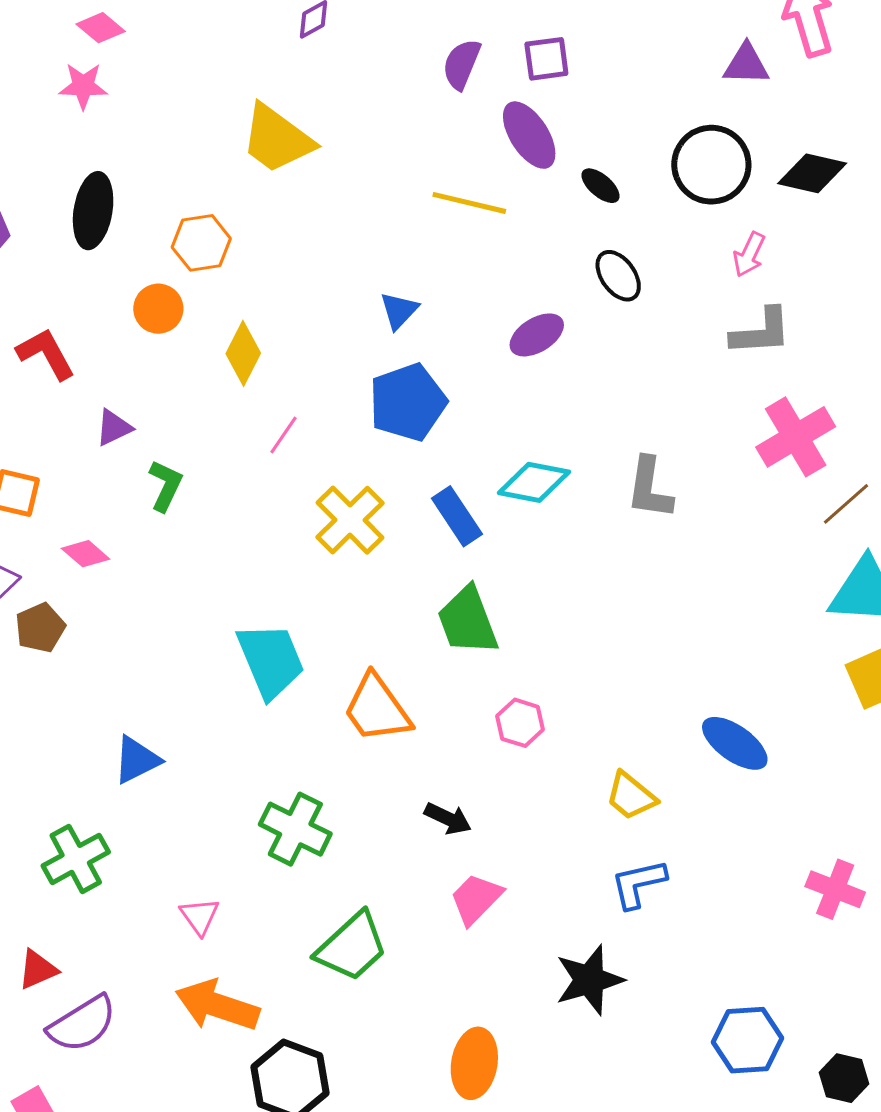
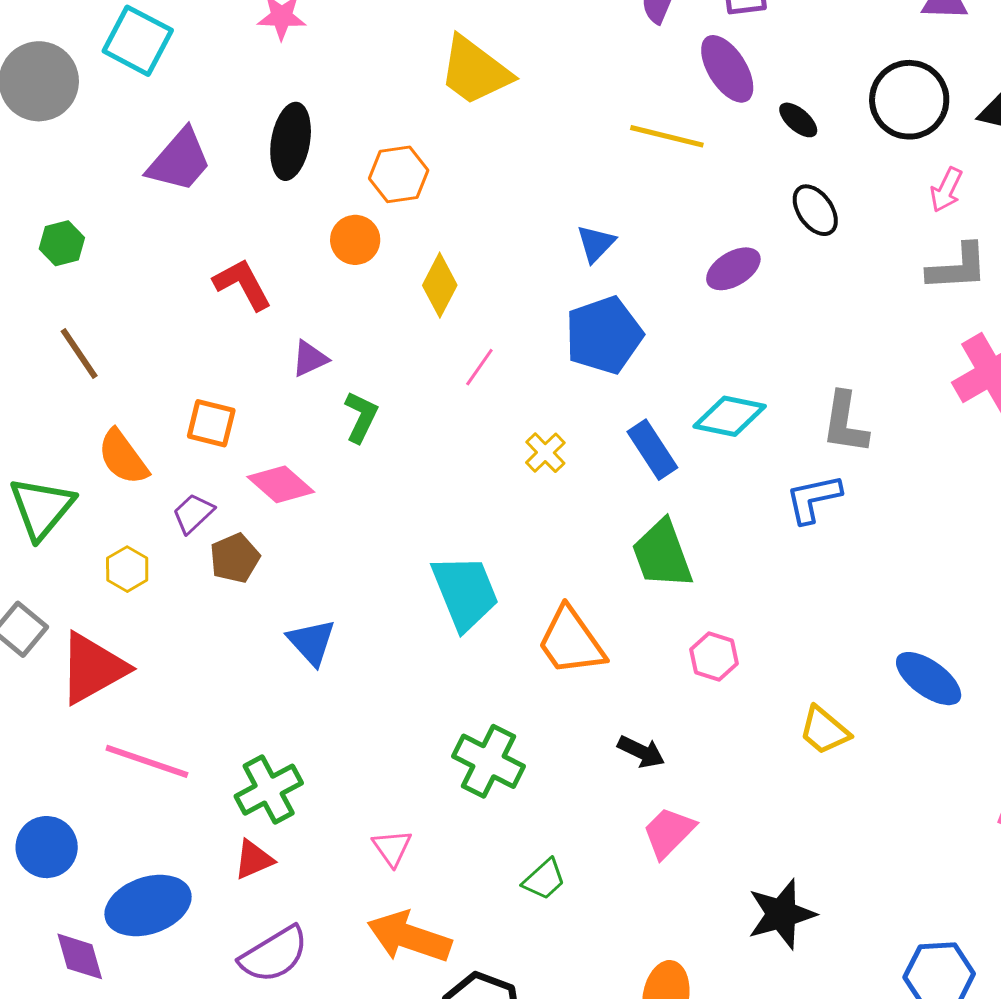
yellow cross: (350, 520) -> (545, 453), size x0.6
pink diamond: (86, 554) -> (281, 484), size x1.4
blue triangle: (137, 760) -> (312, 642), moved, turned -46
blue L-shape: (638, 884) -> (813, 499), moved
green trapezoid: (352, 947) -> (544, 879), size x0.6
red triangle: (38, 970) -> (254, 860), moved

